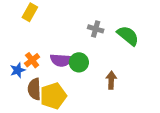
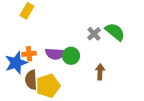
gray cross: (96, 29) -> (94, 34), moved, turned 32
orange cross: (32, 60) -> (29, 54), turned 32
blue star: (18, 70) -> (16, 63), size x1.6

